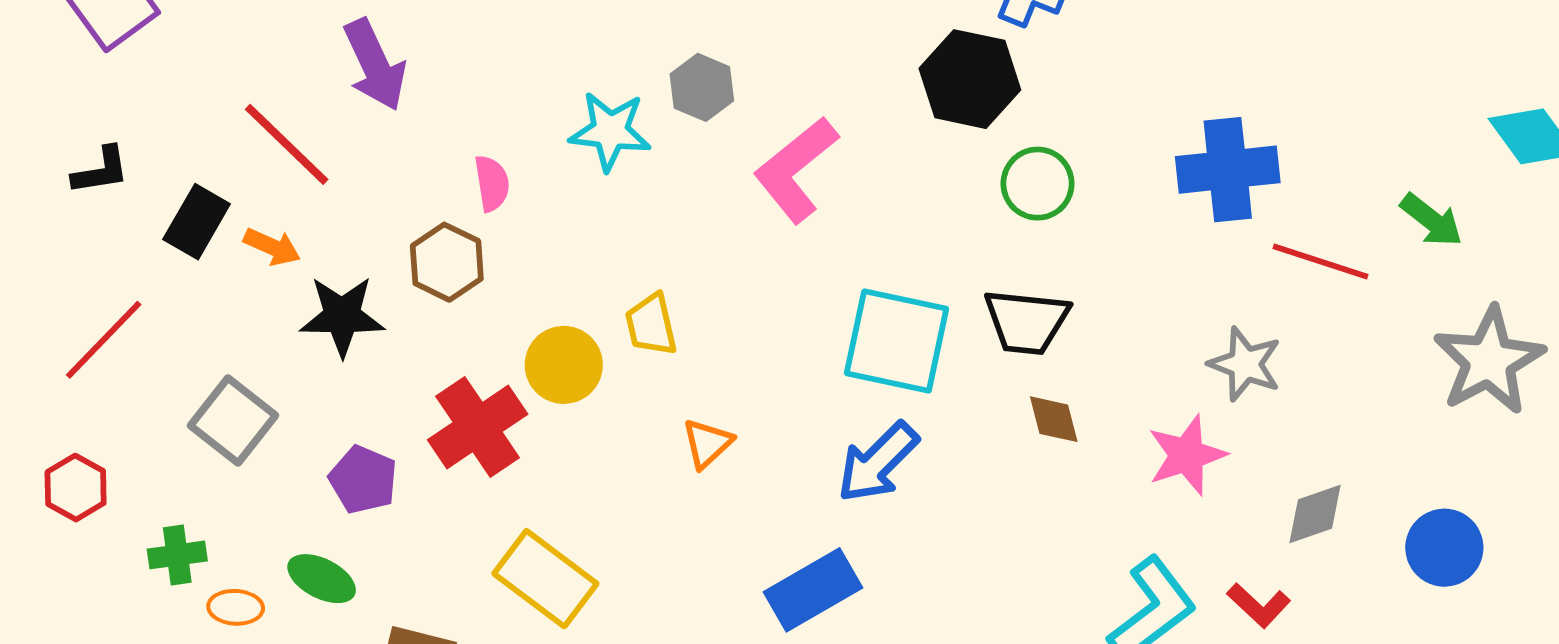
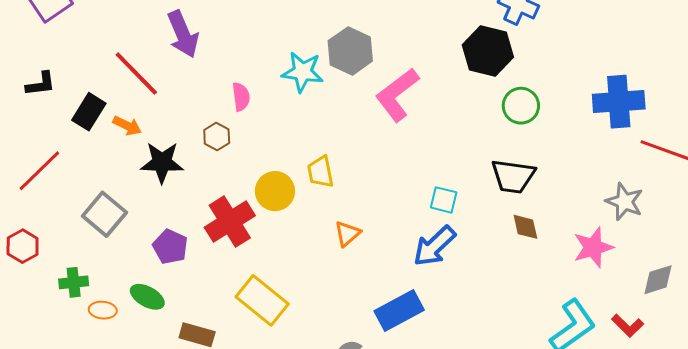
gray hexagon: (702, 87) -> (350, 51), size x1.4
brown hexagon: (447, 262) -> (217, 136), size x0.7
cyan square: (897, 341) -> (444, 200), moved, size x0.5

